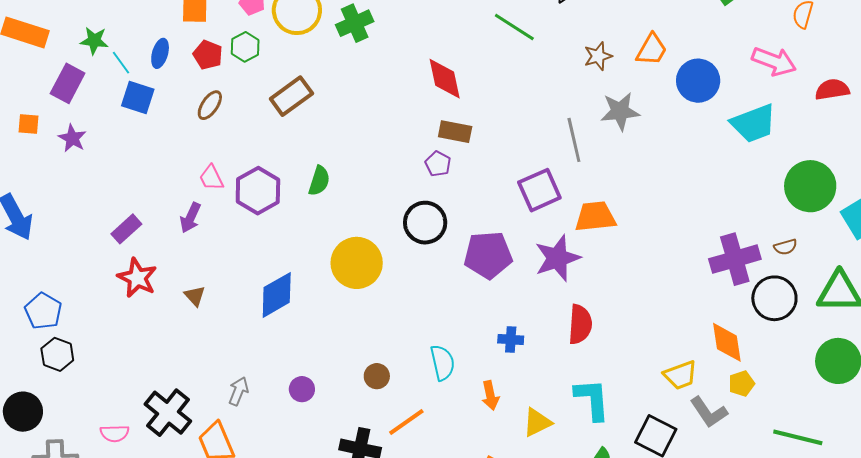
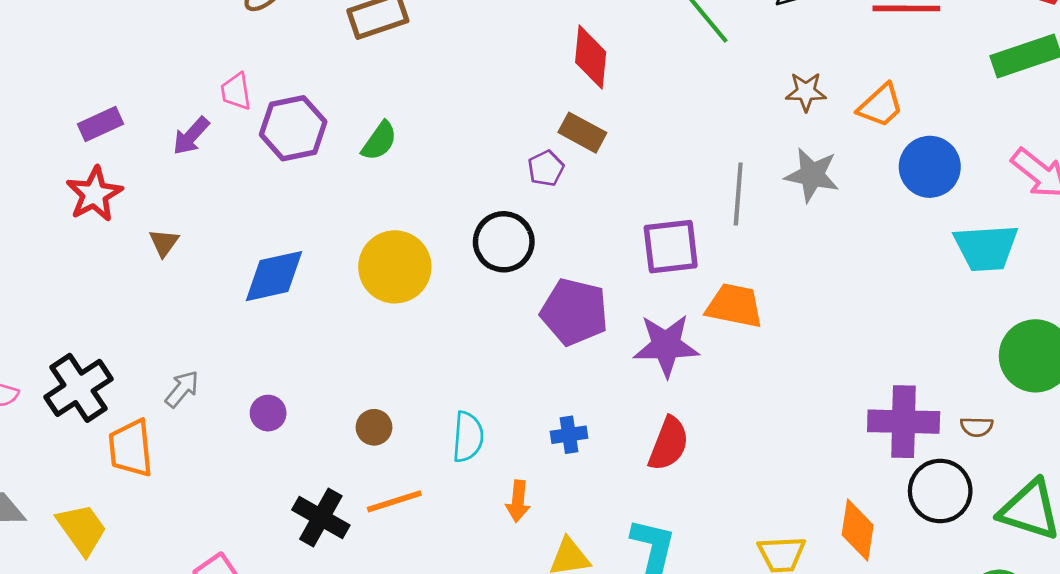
blue cross: (511, 340) -> (569, 435), turned -30

